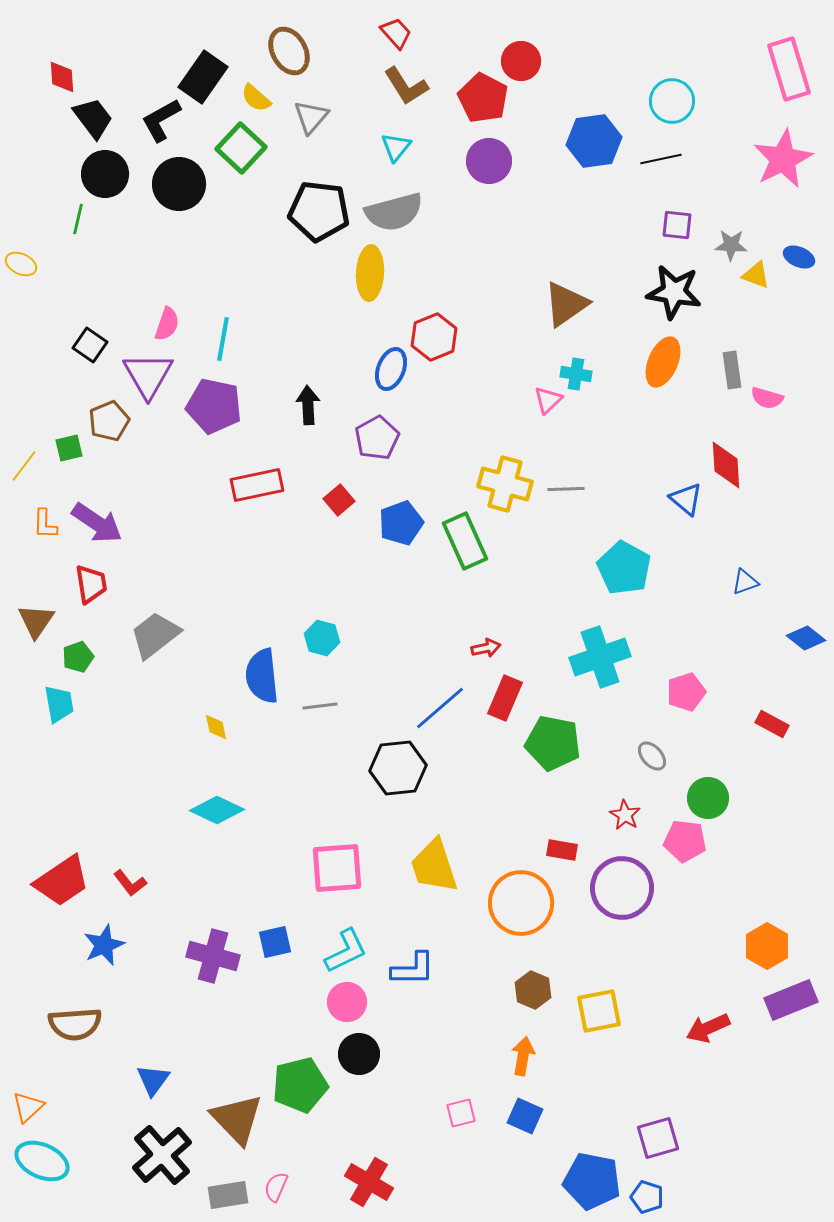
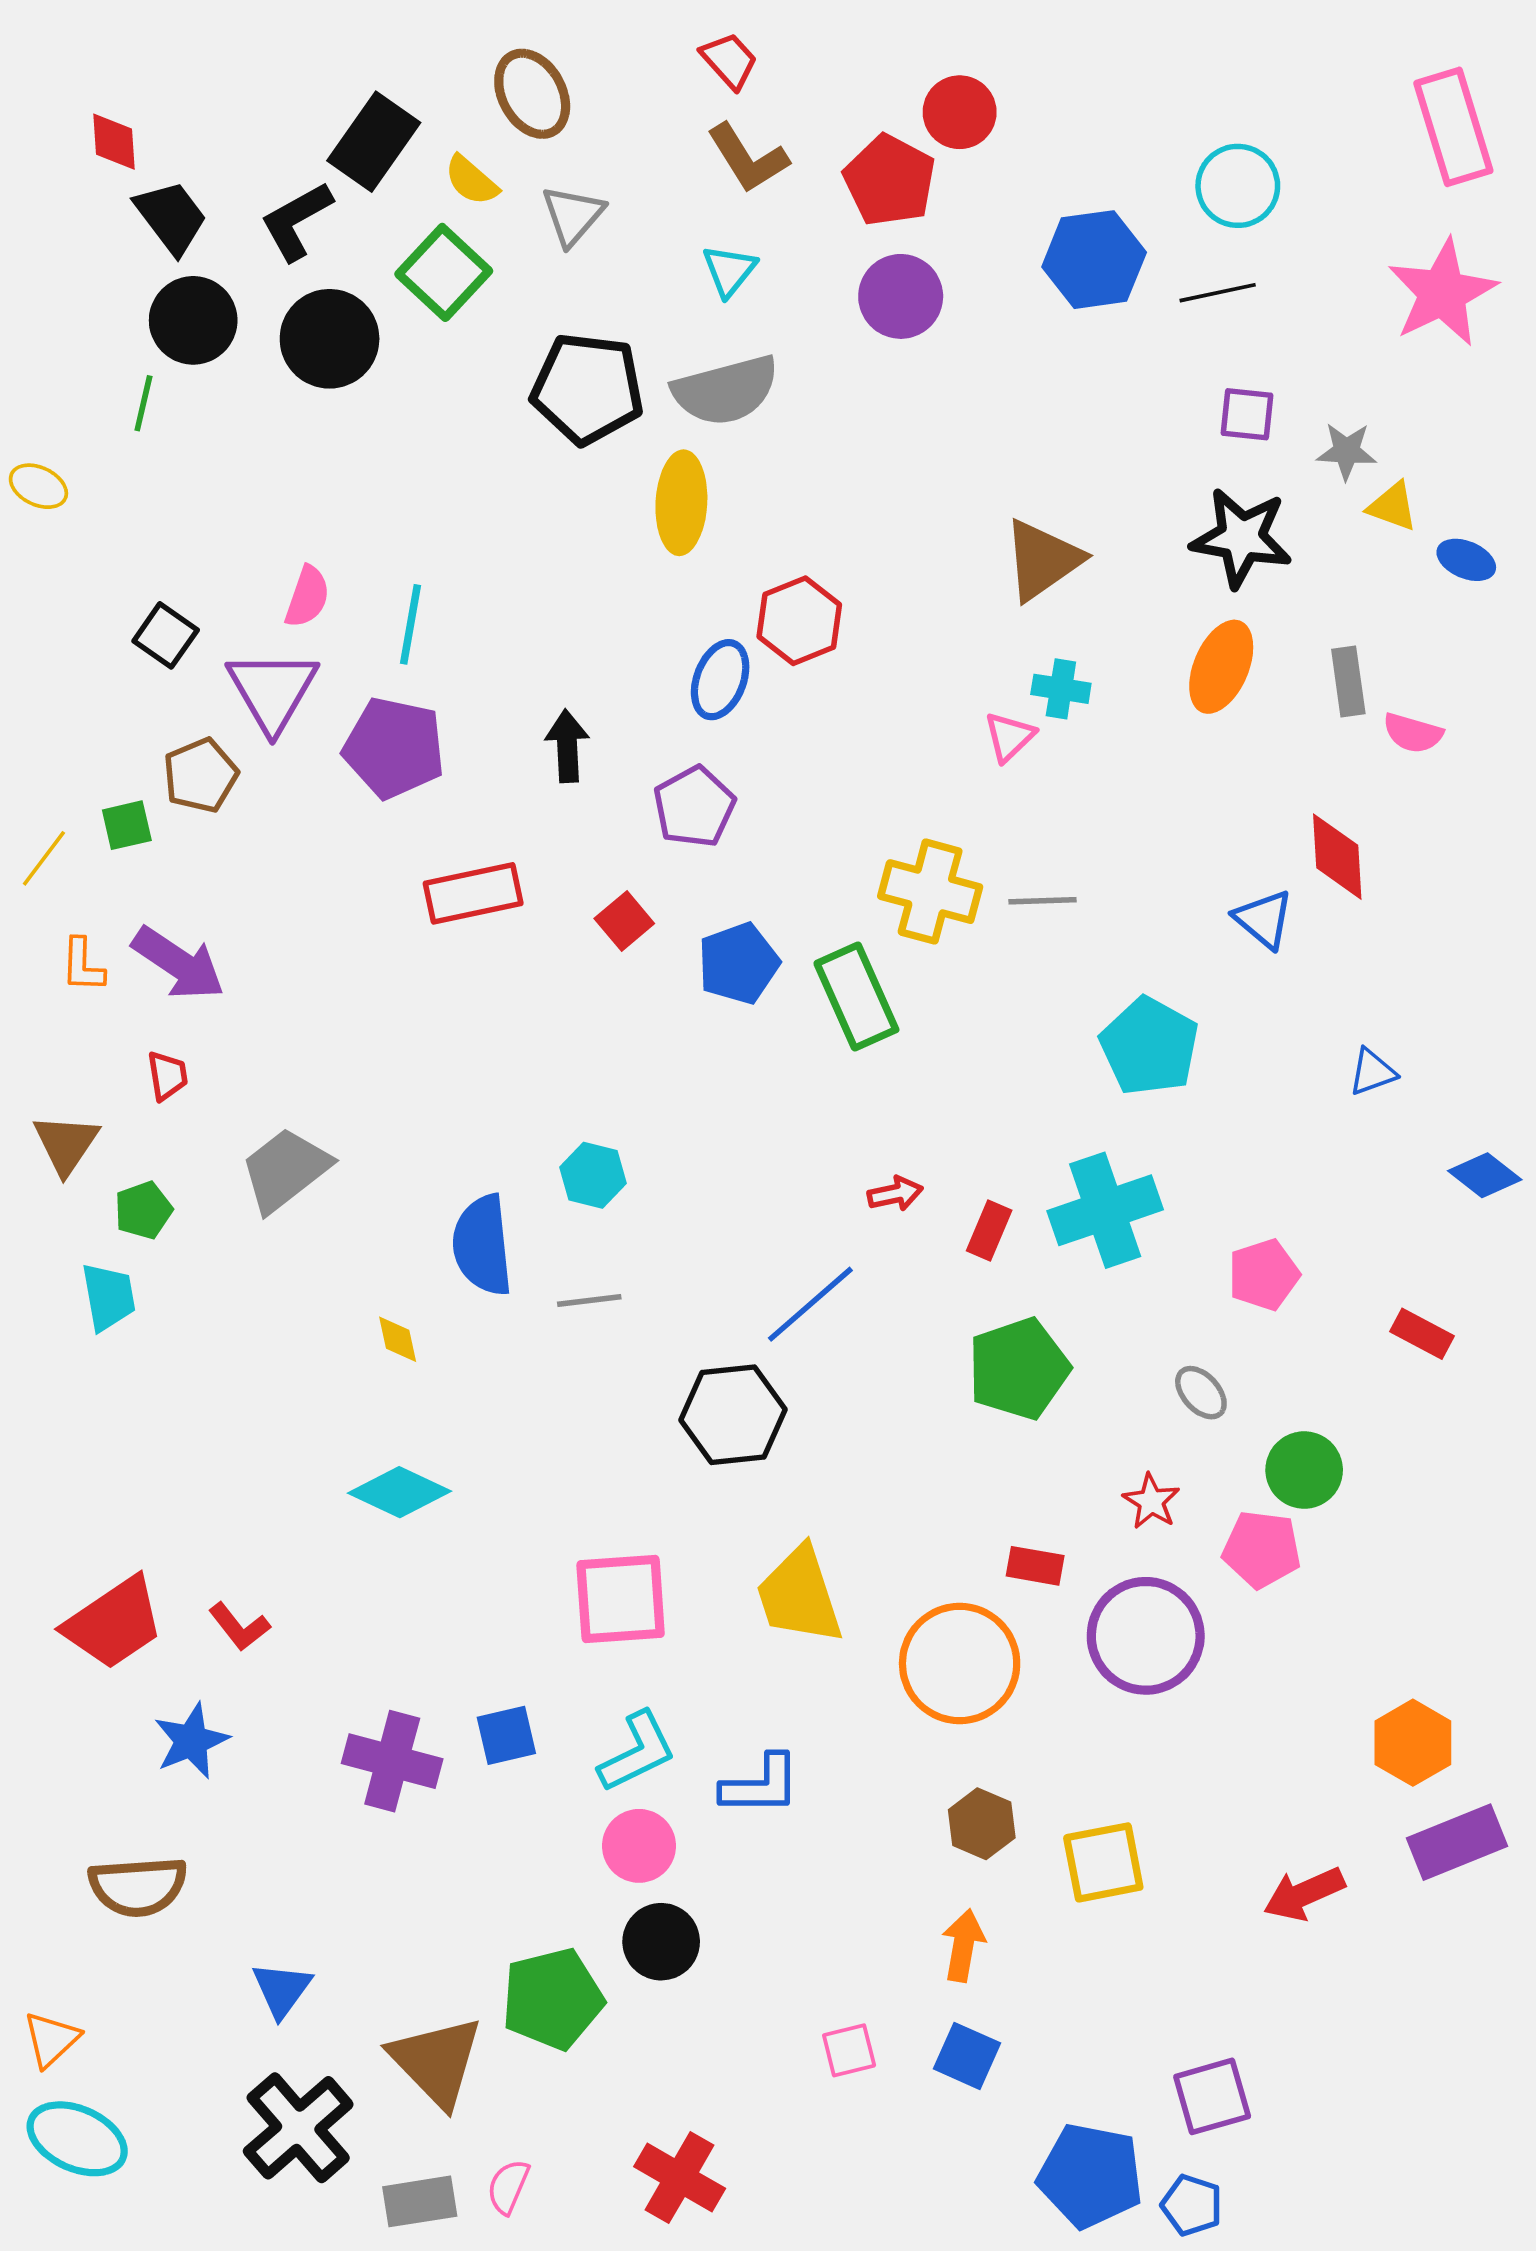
blue ellipse: (799, 257) -> (1466, 560), moved
red trapezoid: (91, 584) -> (167, 1076), size x0.7
red rectangle: (505, 698) -> (989, 1231), moved, size x0.7
green pentagon: (553, 743) -> (1019, 1369), turned -30

